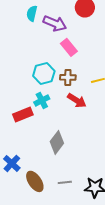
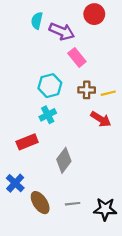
brown cross: (68, 77) -> (87, 90), moved
red arrow: (77, 100) -> (101, 119), moved
red rectangle: (23, 114) -> (27, 142), moved

